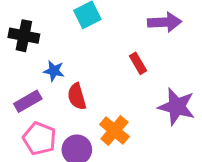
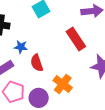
red rectangle: (138, 63) -> (76, 39), size x1.6

